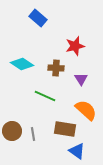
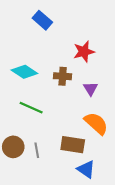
green line: (45, 96) -> (31, 108), moved

